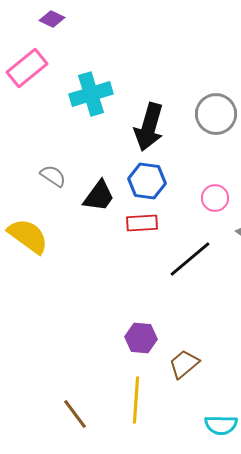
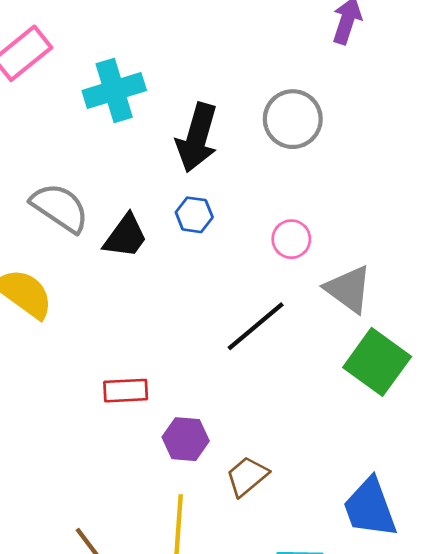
gray semicircle: (53, 176) -> (60, 208), size x1.6
blue hexagon: (147, 181) -> (194, 215), size x0.7
red rectangle: (142, 223) -> (126, 391), moved

